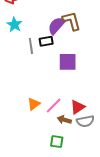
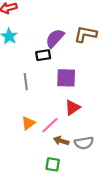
brown L-shape: (72, 21) -> (85, 34), moved, turned -65
gray line: (31, 46) -> (26, 82), moved
red triangle: (78, 107) -> (72, 108), moved

